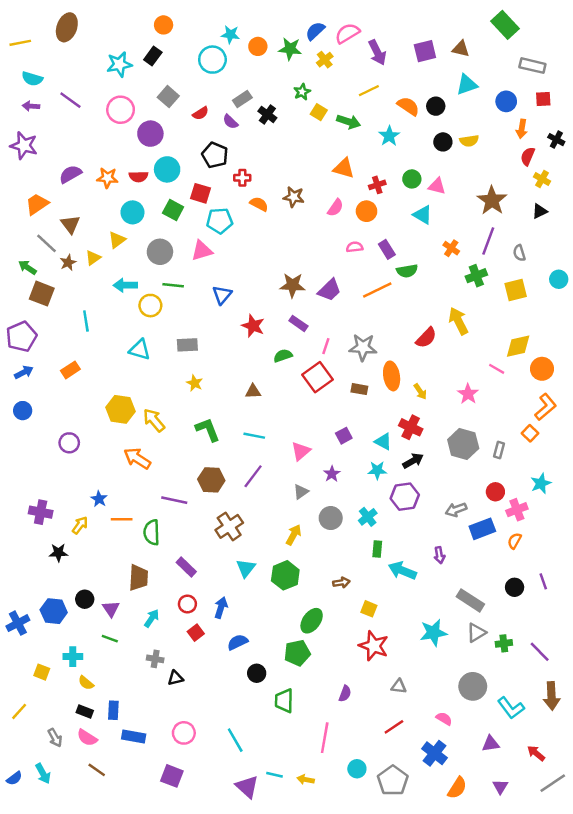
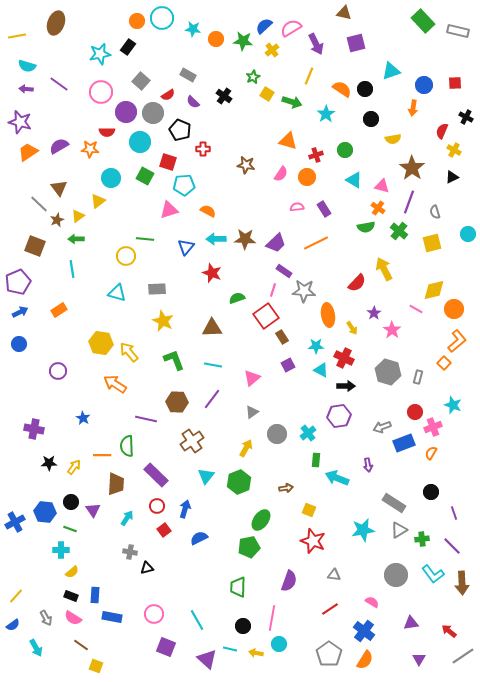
brown triangle: (461, 49) -> (344, 13), moved
cyan circle: (212, 60) -> (162, 18), moved
gray rectangle: (532, 66) -> (458, 31), moved
yellow line: (369, 91) -> (309, 76), turned -42
gray rectangle: (242, 99) -> (188, 75), moved, turned 63
orange arrow: (522, 129) -> (413, 108), moved
yellow semicircle: (469, 141) -> (393, 139), moved
red semicircle: (138, 177) -> (107, 132), moved
pink triangle: (437, 186) -> (382, 186), moved
orange trapezoid: (37, 204) -> (28, 152), moved
orange semicircle: (259, 204) -> (208, 211), moved
gray circle: (160, 252) -> (153, 113), moved
green arrow: (27, 267) -> (76, 239), moved, turned -35
green semicircle: (407, 271) -> (366, 227), moved
green cross: (476, 276) -> (399, 231), turned -30
cyan arrow: (125, 285) -> (216, 239), moved
purple rectangle: (298, 323) -> (284, 271), moved
yellow star: (195, 383) -> (163, 321), size x1.5
brown rectangle: (359, 389) -> (282, 337), moved, turned 48
brown triangle: (253, 391) -> (212, 328), size x1.5
black arrow: (413, 461) -> (346, 386), turned 30
cyan star: (377, 470) -> (316, 346), moved
purple star: (332, 474) -> (374, 313), moved
cyan star: (541, 483) -> (453, 405), turned -30
orange line: (122, 519) -> (102, 455), moved
yellow arrow: (80, 525) -> (74, 467), moved
purple rectangle: (186, 567) -> (156, 475), size x1.4
purple line: (543, 581) -> (454, 513), moved
green line: (110, 639) -> (70, 529), moved
yellow square: (42, 672) -> (96, 666), moved
black circle: (257, 673) -> (243, 626), moved
yellow semicircle: (86, 683) -> (72, 572), turned -80
purple semicircle: (345, 694) -> (289, 581), size x1.5
cyan L-shape: (511, 708) -> (433, 574), moved
cyan circle: (357, 769) -> (279, 644), moved
purple square: (172, 776) -> (166, 647), moved
blue semicircle: (14, 778) -> (13, 625), moved
orange semicircle: (457, 788) -> (365, 660), moved

